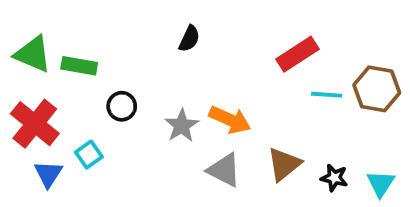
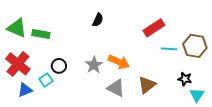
black circle: (122, 106) -> (59, 66), moved
blue triangle: (48, 174) -> (25, 90), turned 35
black star: (334, 178) -> (185, 79), moved

